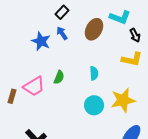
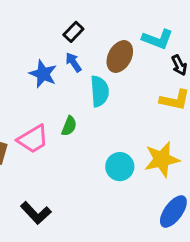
cyan semicircle: (94, 73) -> (100, 91), moved, size x1.5

